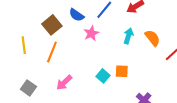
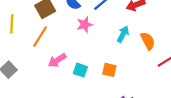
cyan square: (103, 76) -> (80, 70), moved, turned -32
pink arrow: (64, 82) -> (57, 60), moved

